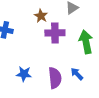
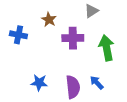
brown star: (41, 16) -> (49, 20), moved

